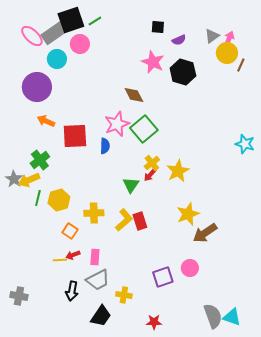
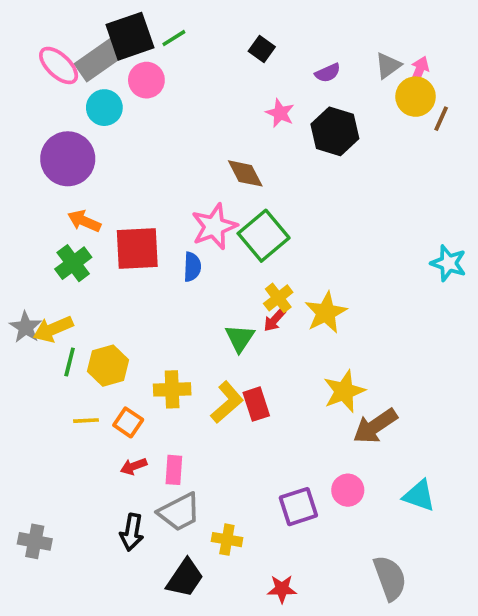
black square: (158, 27) -> (262, 49), moved, turned 32
pink star: (153, 62) -> (280, 113), size x0.7
green cross: (40, 160) -> (73, 263), moved
yellow line: (60, 260) -> (86, 421), moved
cyan triangle: (232, 317) -> (419, 496), moved

